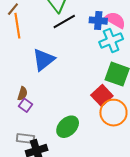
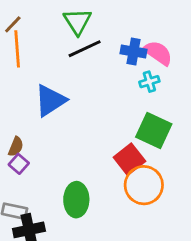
cyan cross: (111, 40) -> (149, 82), size x0.6
green ellipse: (68, 127) -> (76, 200), turned -50

